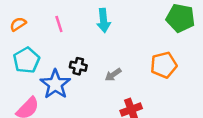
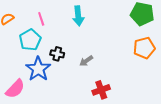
cyan pentagon: (26, 60) -> (30, 40), moved
orange pentagon: (164, 65) -> (144, 48), moved

